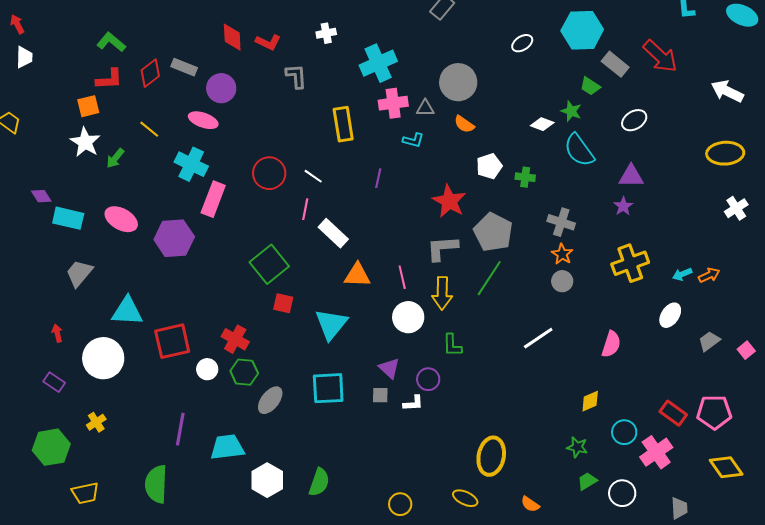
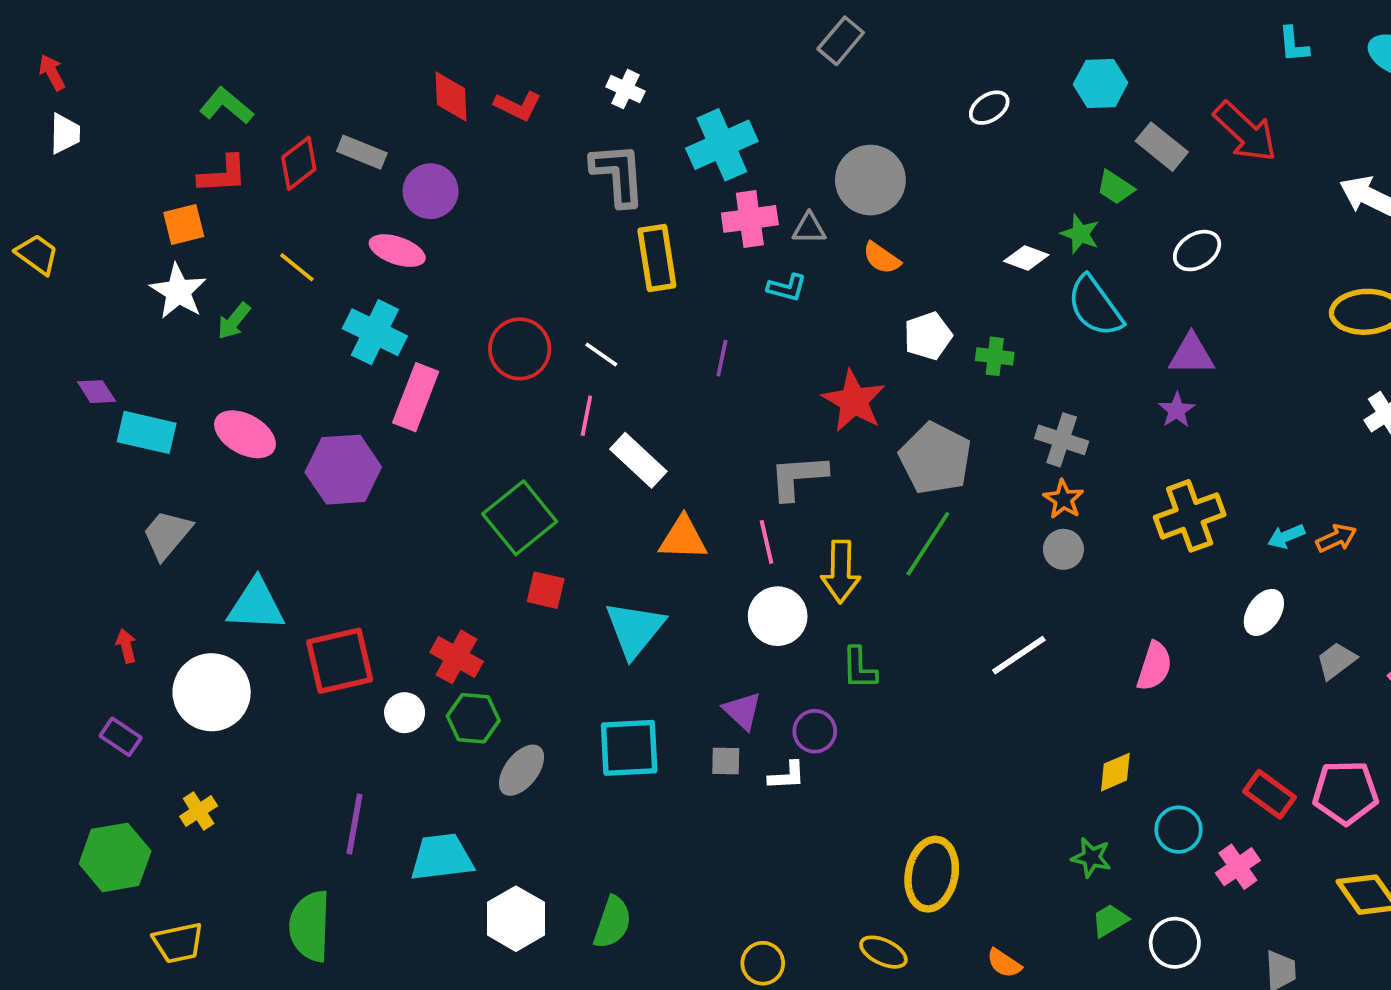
cyan hexagon: (582, 30) -> (1101, 84), size x0.7
white cross: (326, 33) -> (625, 89), turned 36
gray L-shape: (296, 76) -> (618, 174), moved, size x1.4
gray L-shape: (442, 248) -> (798, 477), moved
pink cross: (656, 452) -> (1238, 867), size x0.7

